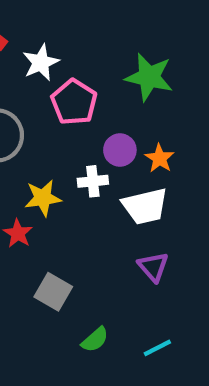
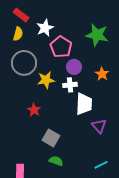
purple circle: (120, 150) -> (74, 67), moved
yellow star: (43, 198) -> (46, 80), moved
white trapezoid: (145, 206) -> (84, 104), moved, turned -75
green semicircle: (95, 340) -> (56, 161), moved, turned -120

